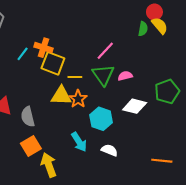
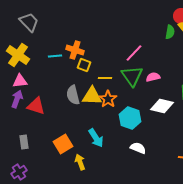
cyan line: (23, 54) -> (55, 56), turned 48
yellow square: (53, 63) -> (84, 65), size x0.6
gray semicircle: (28, 117) -> (73, 95), moved
cyan arrow: (79, 142) -> (96, 138), moved
yellow arrow: (49, 165) -> (80, 162), size x0.7

